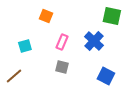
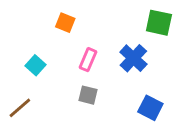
cyan square: (25, 46) -> (35, 65), turned -32

